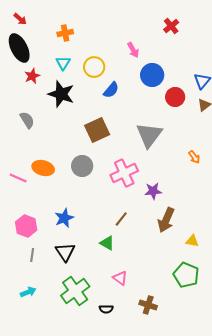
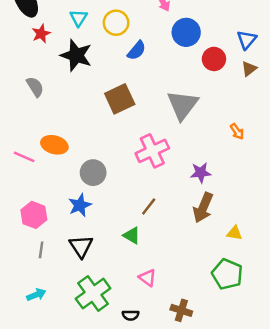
gray circle: (82, 166) -> (93, 173), moved
purple star: (153, 191) -> (201, 173), moved

